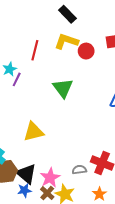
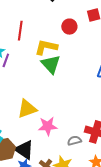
yellow L-shape: (66, 41) -> (46, 47), moved
pink star: (50, 178) -> (48, 126), moved, turned 30

